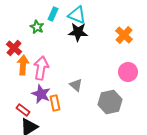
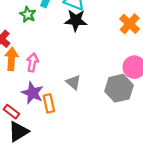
pink arrow: (41, 68) -> (32, 62), size x0.7
gray hexagon: (110, 102) -> (119, 88), moved

